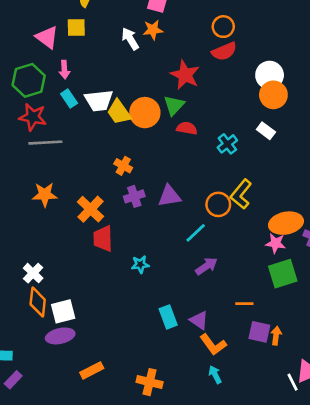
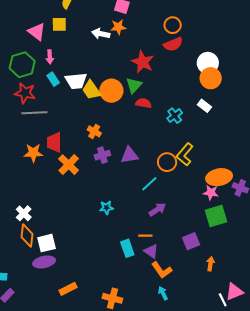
white arrow: (130, 39) -> (101, 34), turned -48
red trapezoid: (103, 239) -> (54, 142), moved
orange line: (244, 304) -> (145, 236), moved
purple square: (259, 332) -> (191, 241), moved, turned -36

